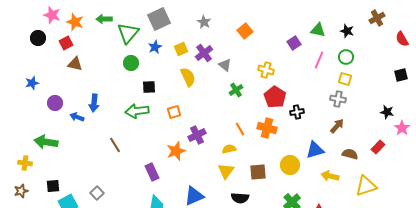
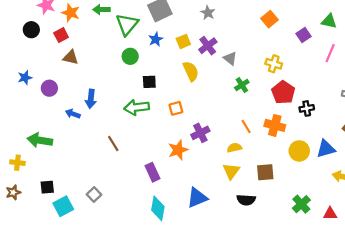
orange square: (245, 31) -> (269, 19), moved
purple circle: (55, 103) -> (49, 88), moved
yellow circle: (290, 165) -> (299, 151), moved

